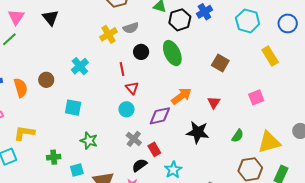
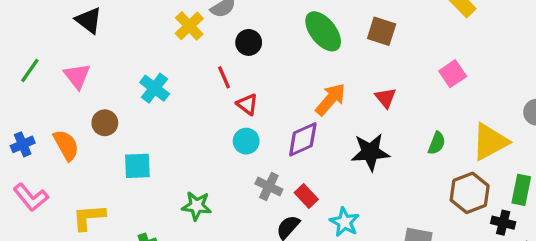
pink triangle: (16, 17) -> (77, 76), moved
green ellipse: (172, 53) -> (323, 31), moved
cyan square: (73, 108) -> (137, 166), moved

